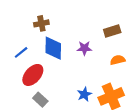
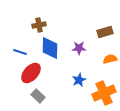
blue line: (21, 52) -> (20, 52), turned 56
blue star: (84, 94) -> (79, 80), moved

